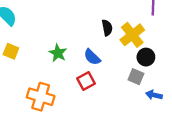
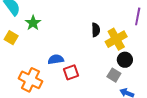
green star: (58, 53) -> (33, 23), moved
blue semicircle: (92, 57) -> (56, 59), moved, turned 119

